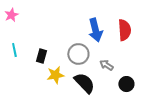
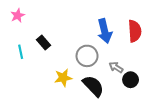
black rectangle: (41, 56) -> (44, 42), moved, turned -56
black circle: (126, 84) -> (131, 80), moved

